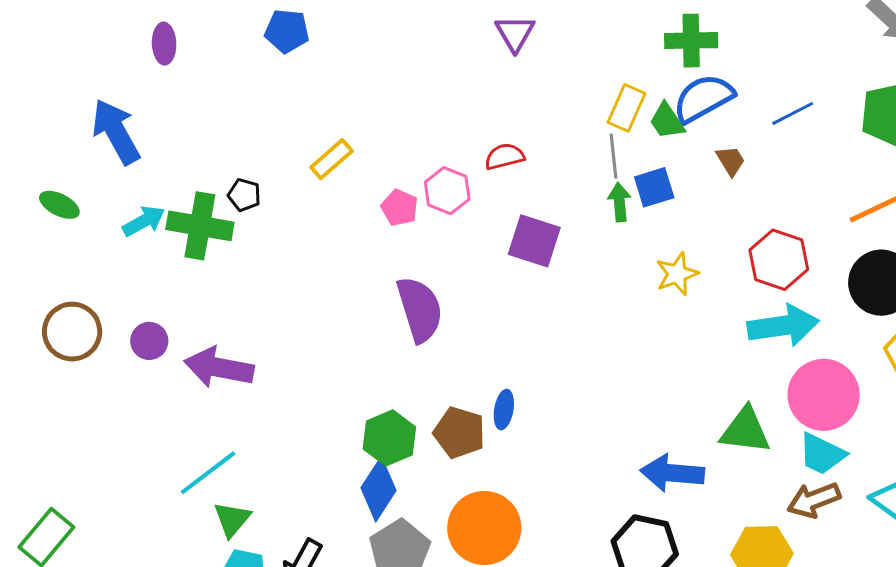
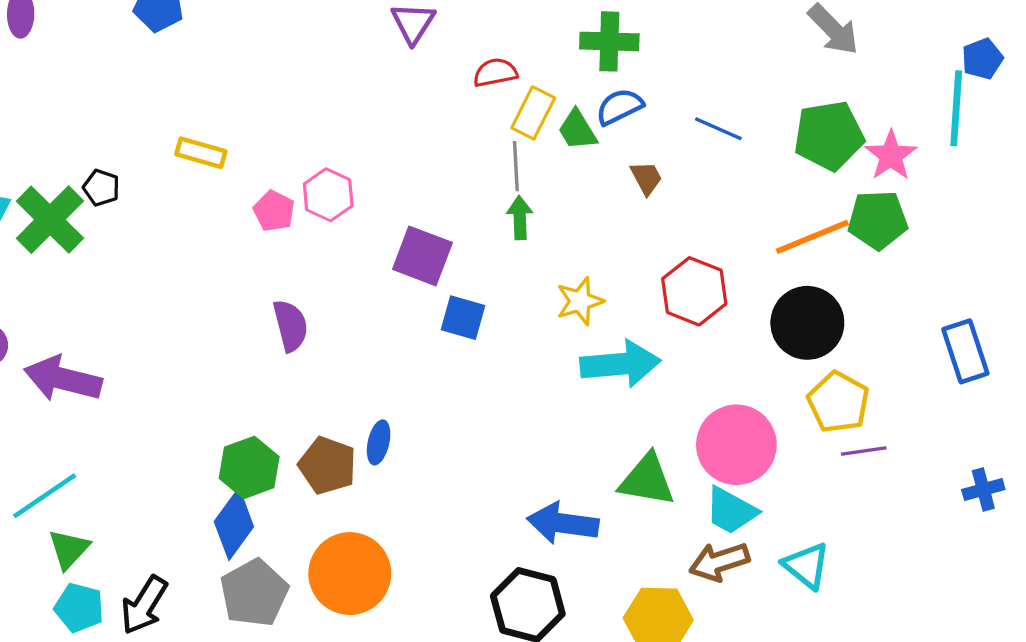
blue semicircle: (703, 98) -> (620, 107), size x0.7
blue line: (793, 113) -> (718, 129), turned 48
red semicircle: (505, 156) -> (495, 73), moved
yellow rectangle: (332, 159) -> (201, 153), turned 54
blue square: (654, 187) -> (463, 318), moved, turned 30
green cross: (200, 226) -> (50, 220), turned 32
purple semicircle: (420, 309) -> (290, 326), size x0.7
cyan arrow: (783, 326) -> (620, 364), moved

